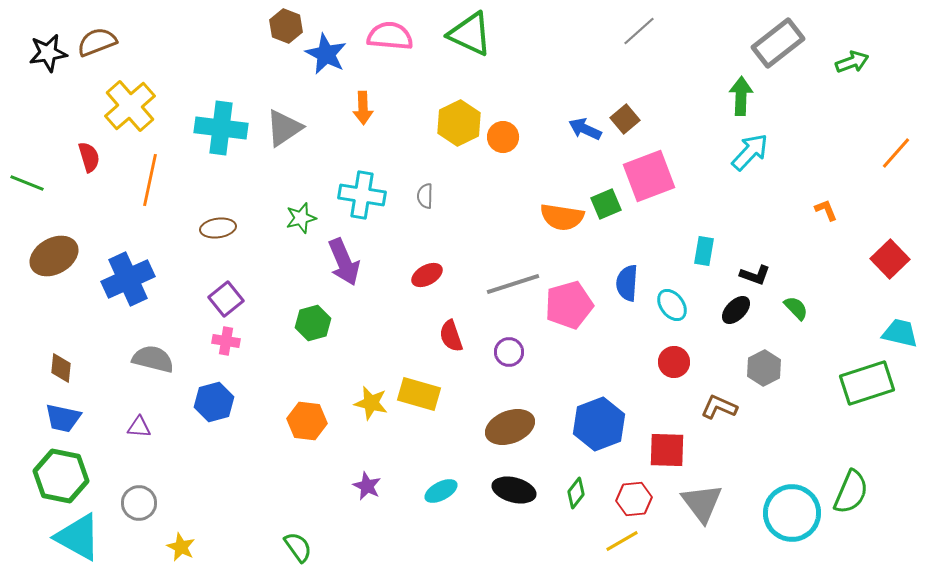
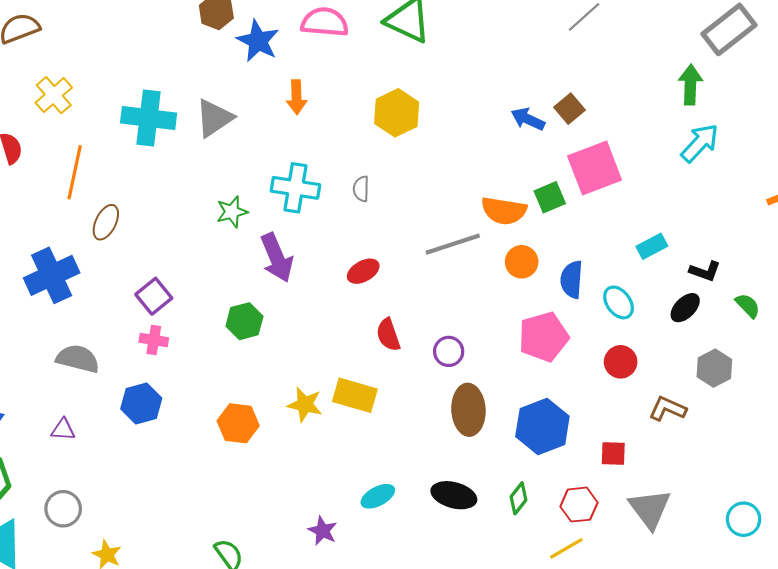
yellow cross: (130, 106) -> (54, 95), size x0.7
orange circle: (503, 137) -> (522, 262), moved
brown ellipse: (218, 228) -> (106, 222), moved, turned -56
cyan rectangle: (704, 251) -> (652, 246), turned 52
gray line: (513, 284) -> (453, 244), moved
pink pentagon: (569, 305) -> (543, 337), moved
brown ellipse: (510, 427) -> (468, 410), moved, turned -72
red square: (667, 450) -> (613, 454), size x0.7
purple star: (367, 486) -> (323, 531), moved
cyan circle: (792, 513) -> (744, 519), size x0.6

